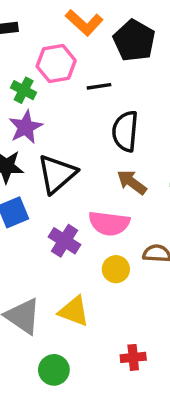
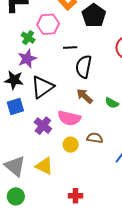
black line: (99, 86) -> (70, 48), moved
green circle: (54, 370) -> (16, 196), moved

